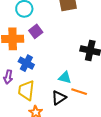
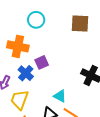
purple square: (36, 31) -> (42, 62), moved

